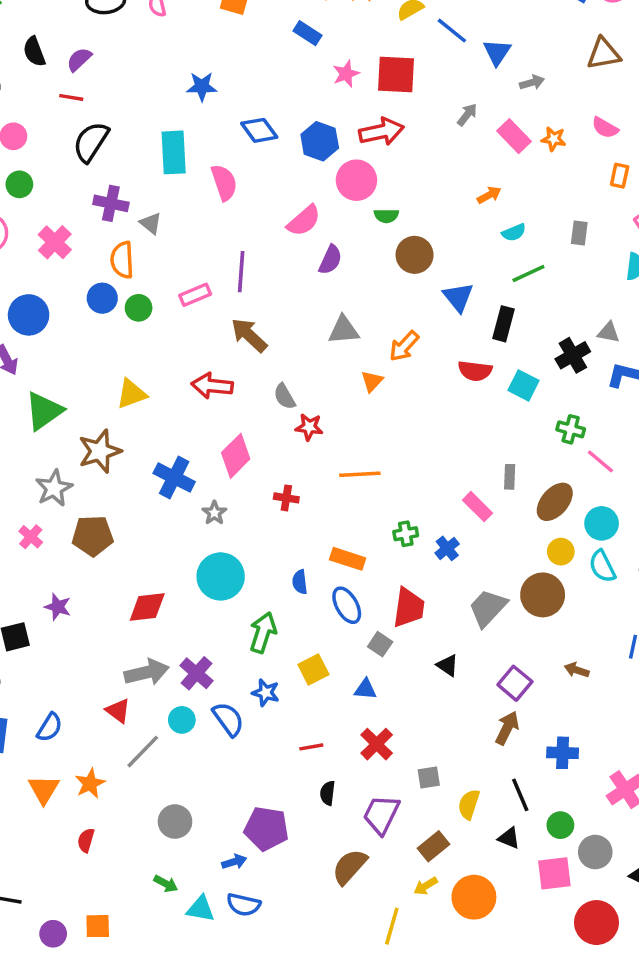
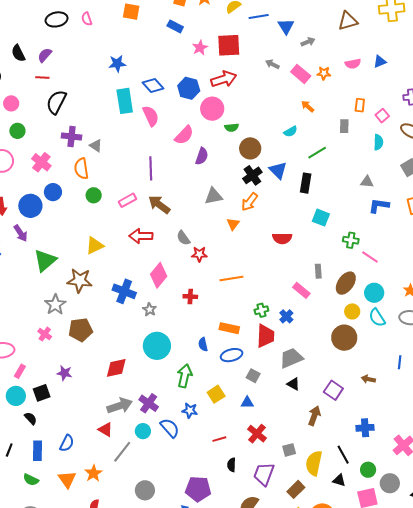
blue line: (452, 31) -> (259, 16), turned -42
gray arrow: (467, 115) -> (272, 64), turned -96
pink semicircle: (605, 128) -> (353, 64), turned -35
cyan rectangle: (174, 152) -> (125, 101), moved
orange rectangle: (620, 176) -> (360, 105), moved
pink semicircle: (224, 182) -> (151, 116), moved
orange arrow: (489, 195) -> (308, 106), moved, turned -104
cyan semicircle: (514, 232) -> (290, 132), moved
pink rectangle: (195, 295) -> (127, 200), moved
blue circle: (102, 298) -> (53, 192), moved
black cross: (573, 355) -> (252, 175), moved
red semicircle: (475, 371) -> (282, 238), moved
brown star: (100, 451) -> (80, 281), turned 30
blue ellipse: (347, 605) -> (232, 355), turned -70
red trapezoid: (409, 608) -> (265, 336), moved
gray trapezoid: (488, 608) -> (291, 358), moved, turned 30
brown arrow: (507, 728) -> (314, 416), moved
yellow semicircle: (469, 804) -> (314, 463), size x1.4

